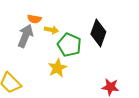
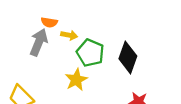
black diamond: (98, 33) -> (128, 57), moved

